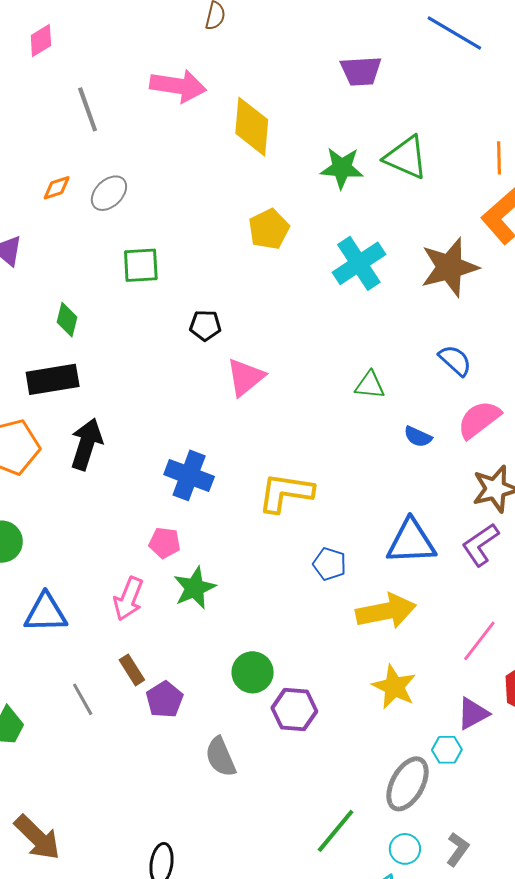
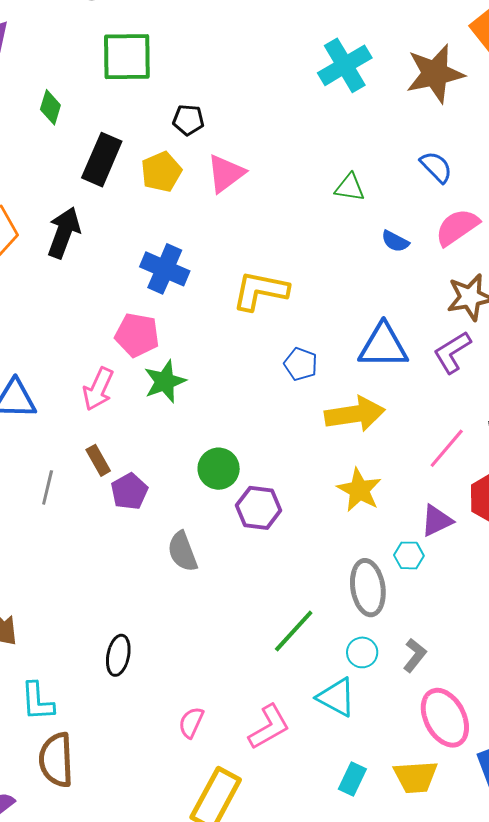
yellow pentagon: (269, 229) -> (161, 172), moved
green square: (141, 265) -> (127, 57), size x1.4
black rectangle: (53, 379) -> (102, 160), moved, turned -60
pink pentagon: (165, 543) -> (137, 335), size x1.4
gray line: (83, 699) -> (48, 487), turned 40
gray ellipse: (407, 784) -> (368, 588), turned -40

